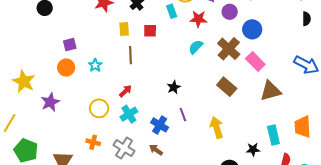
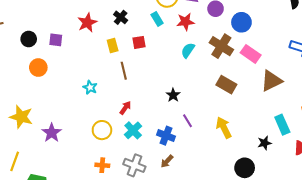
purple square: (70, 45) -> (56, 40), moved, turned 32
orange circle: (66, 68) -> (38, 68), moved
brown arrow: (156, 150) -> (167, 161), turned -72

